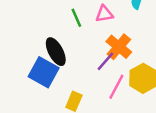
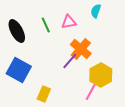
black ellipse: (56, 52) -> (17, 31), moved
pink line: (116, 87) -> (92, 90), moved

